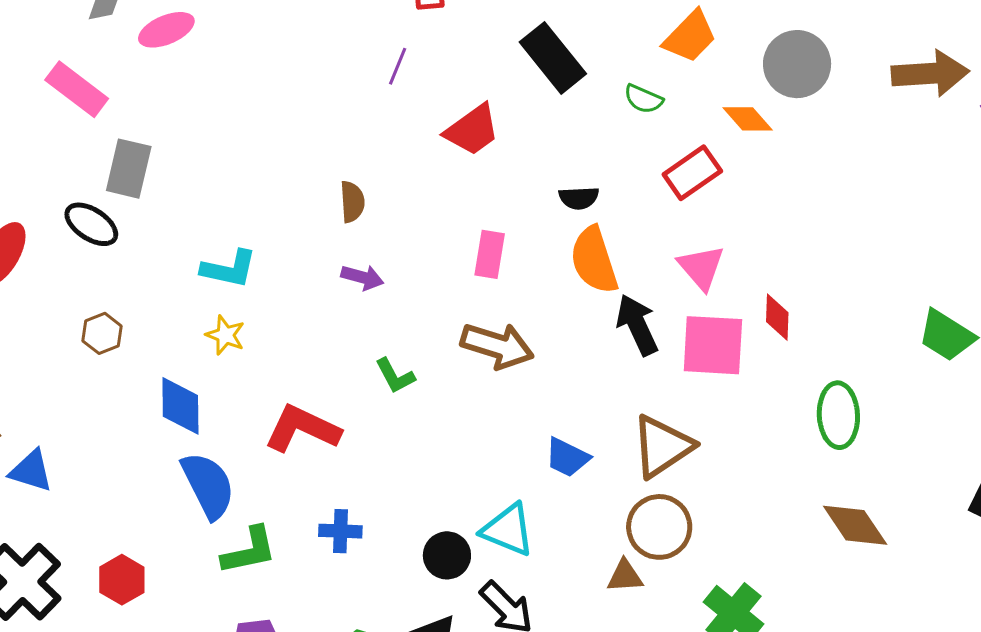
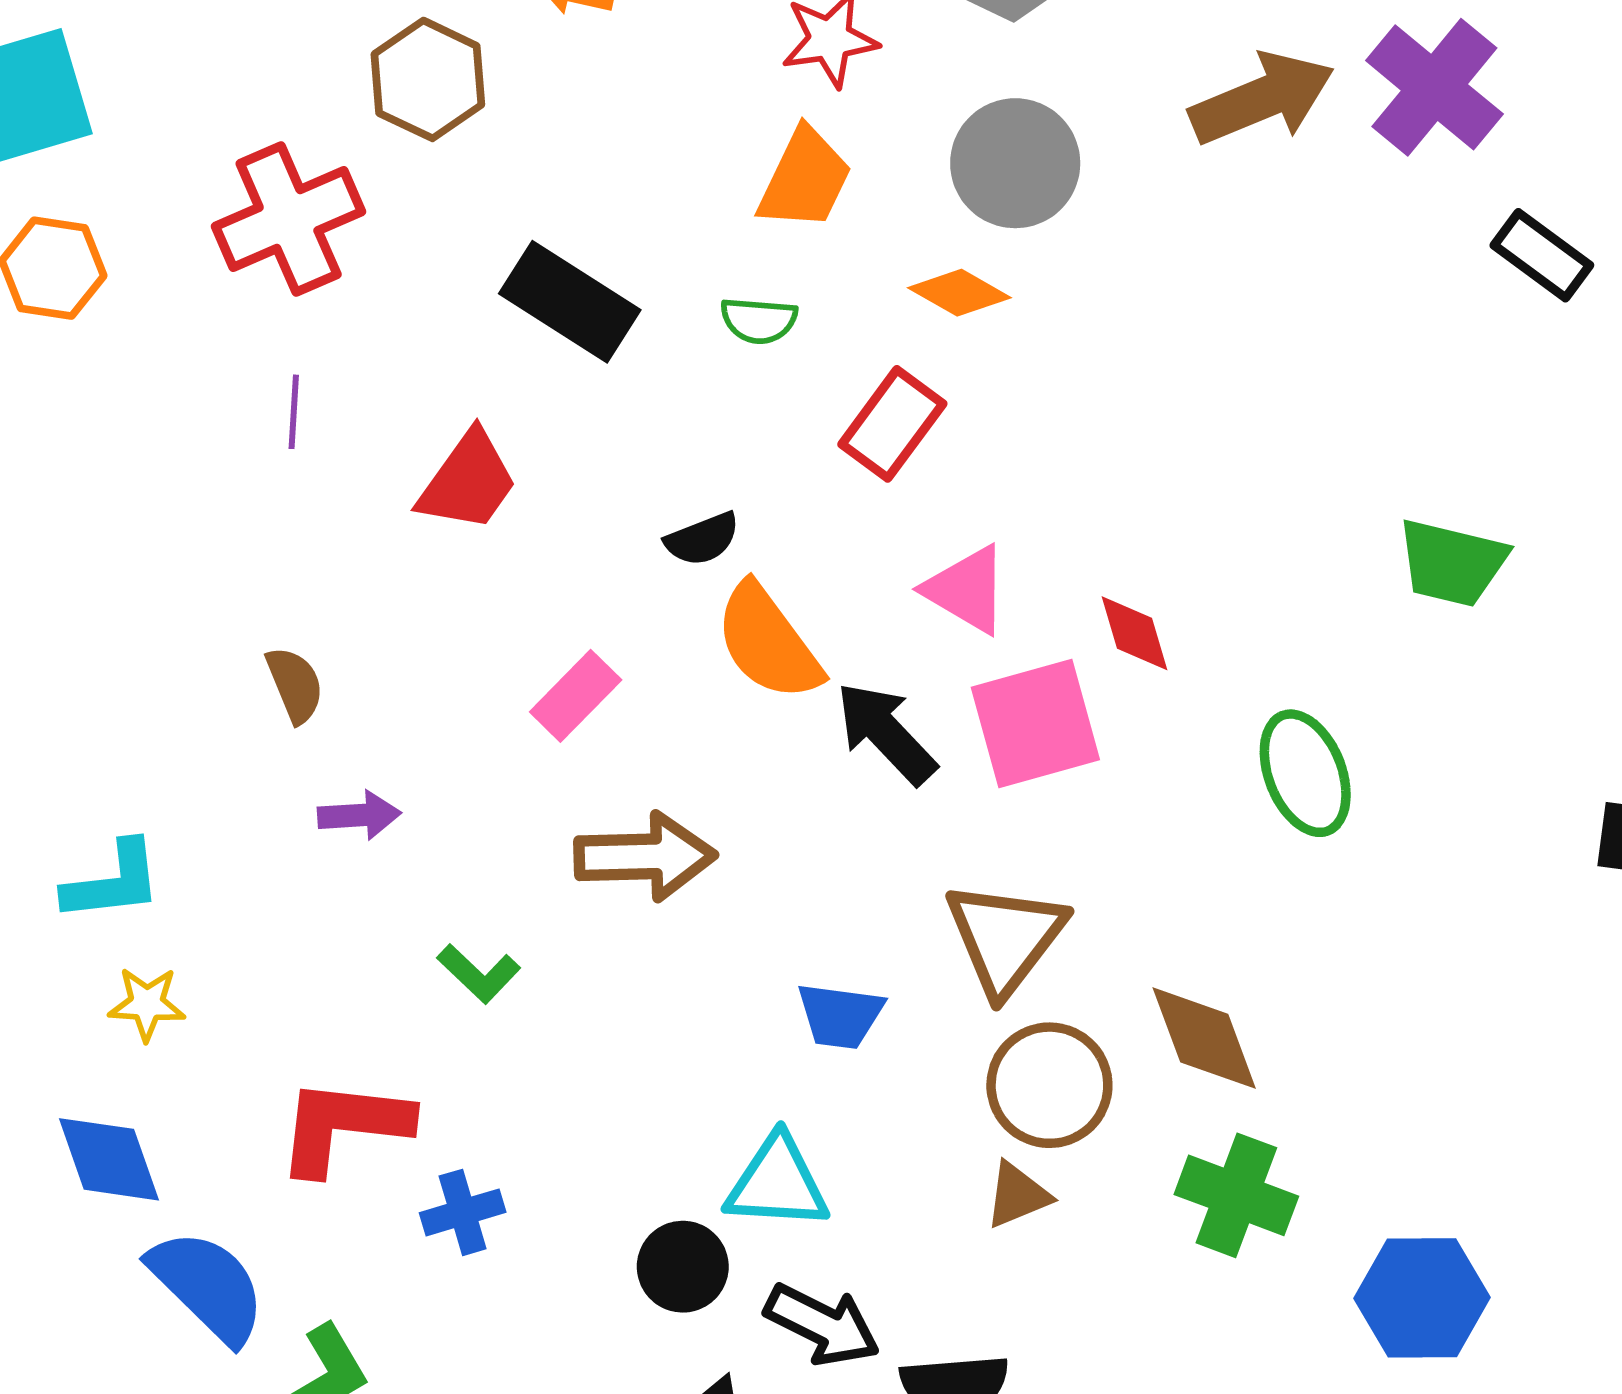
pink rectangle: (490, 254) -> (576, 696), turned 54
brown diamond: (855, 525) -> (1204, 1038), moved, turned 32
blue cross: (340, 531) -> (463, 1212), moved

